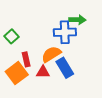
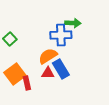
red rectangle: (26, 59) -> (27, 83), moved
red triangle: (43, 72) -> (48, 73), moved

